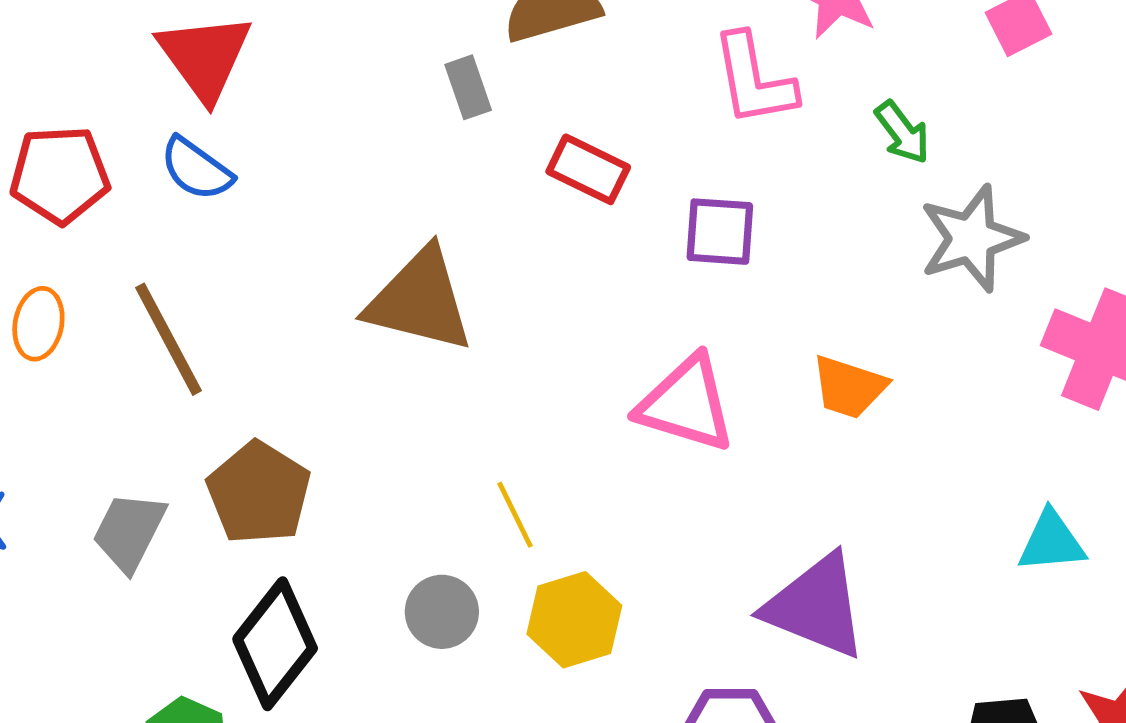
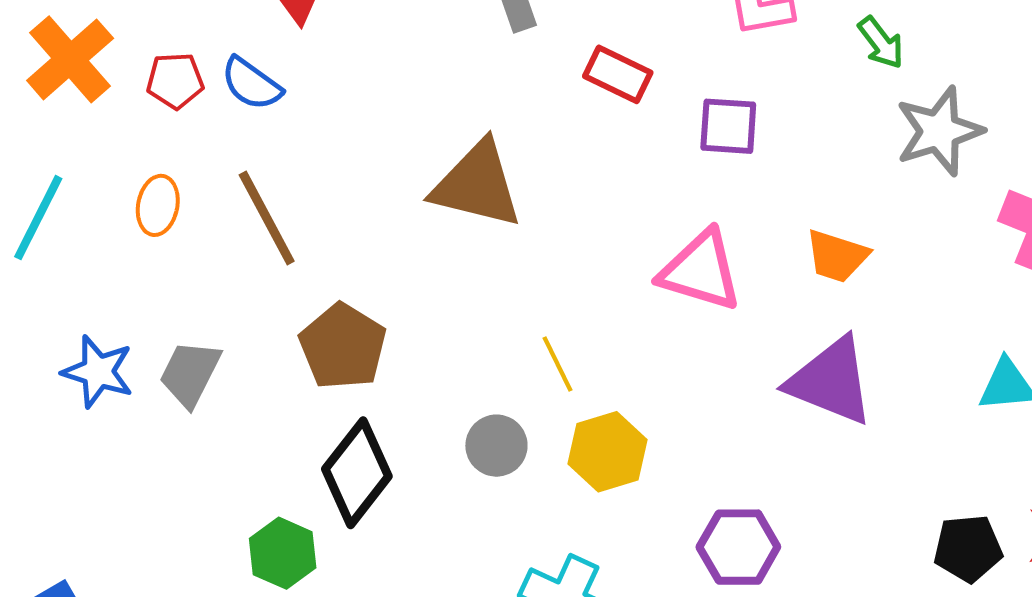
blue semicircle: (196, 169) -> (251, 84), moved
red pentagon: (60, 175) -> (175, 81), size x0.7
gray trapezoid: (129, 532) -> (190, 374), moved
purple triangle: (816, 606) -> (831, 381), moved

